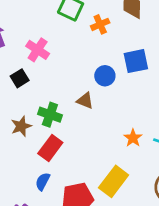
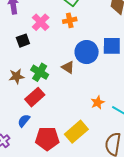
orange cross: (100, 24) -> (70, 20), moved
blue circle: (105, 76) -> (87, 52), size x1.5

